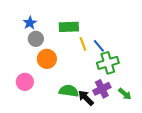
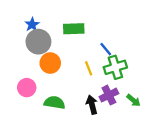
gray circle: (36, 39) -> (38, 42), size x1.5
yellow line: (83, 44) -> (89, 68), moved
green semicircle: (69, 91) -> (54, 103), moved
black arrow: (86, 98) -> (92, 105), turned 30

